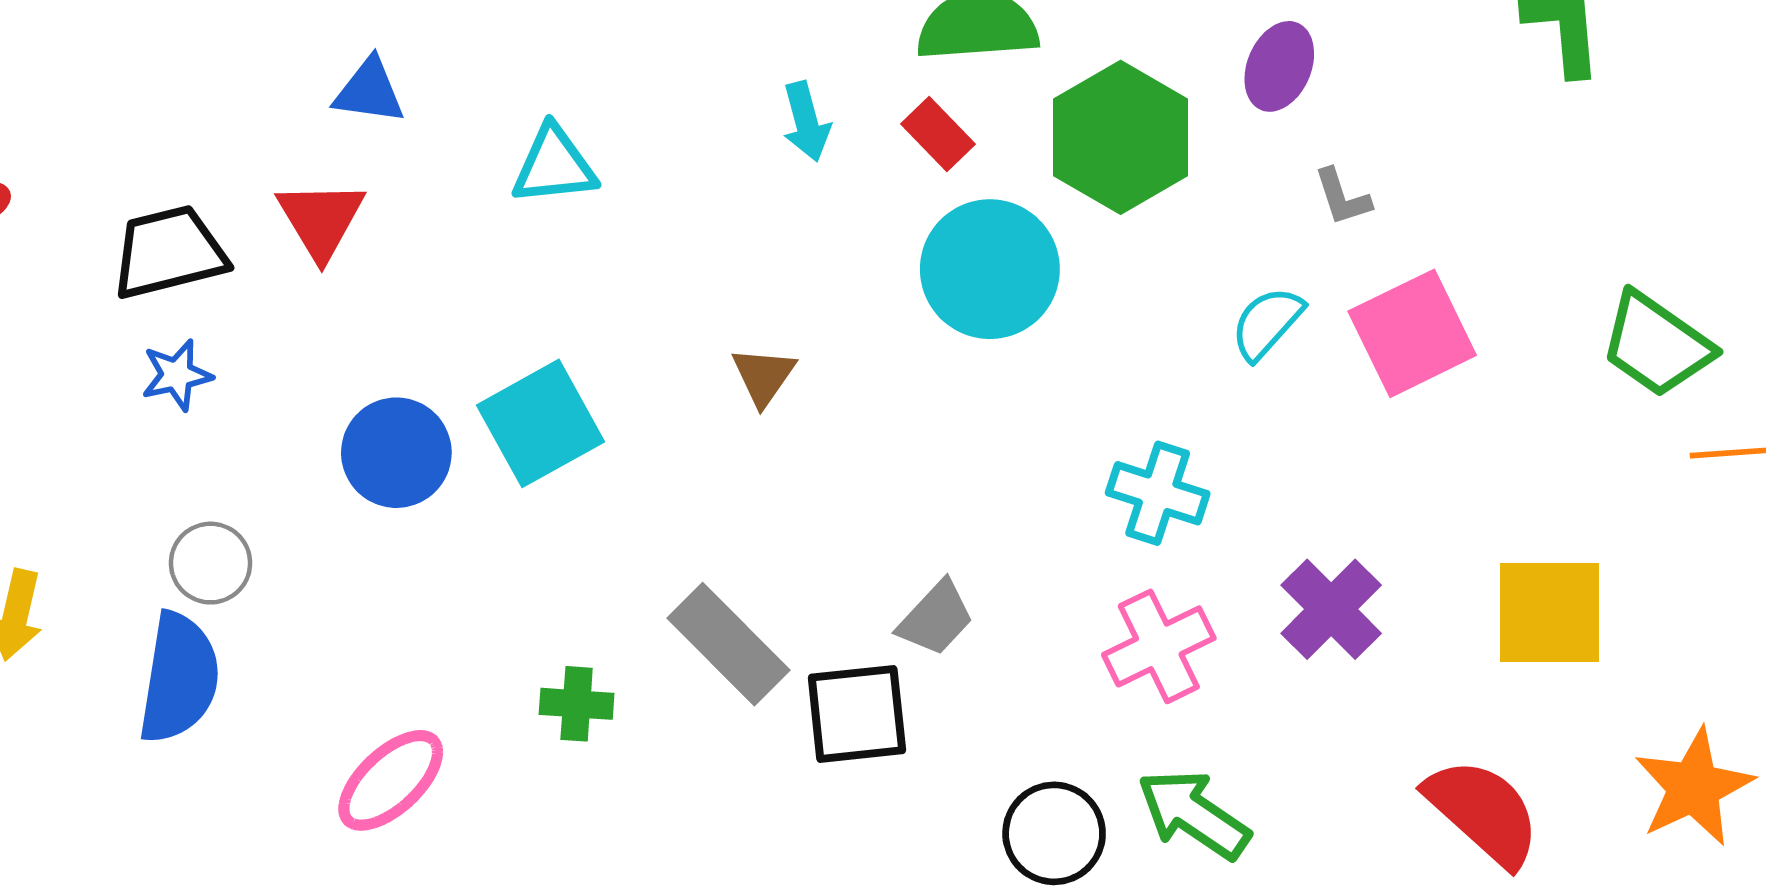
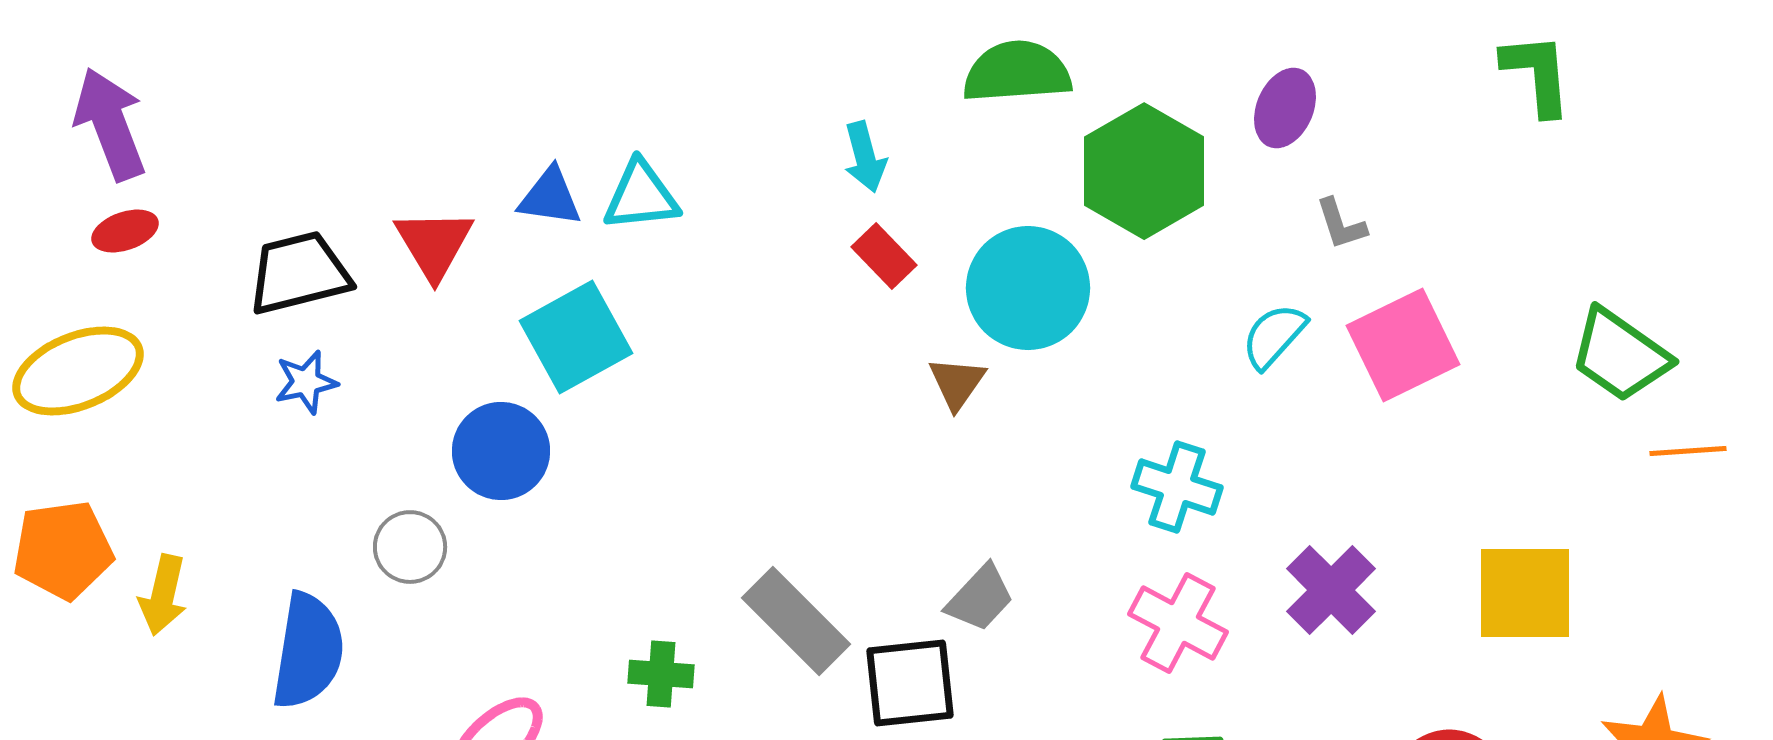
blue triangle: (369, 91) -> (550, 197), moved
red rectangle: (938, 134) -> (884, 256), moved
brown triangle: (763, 376) -> (957, 383), moved
cyan square: (541, 423) -> (576, 337), moved
gray circle: (211, 563) -> (410, 547), moved
pink cross: (1159, 646) -> (1178, 623), turned -36

